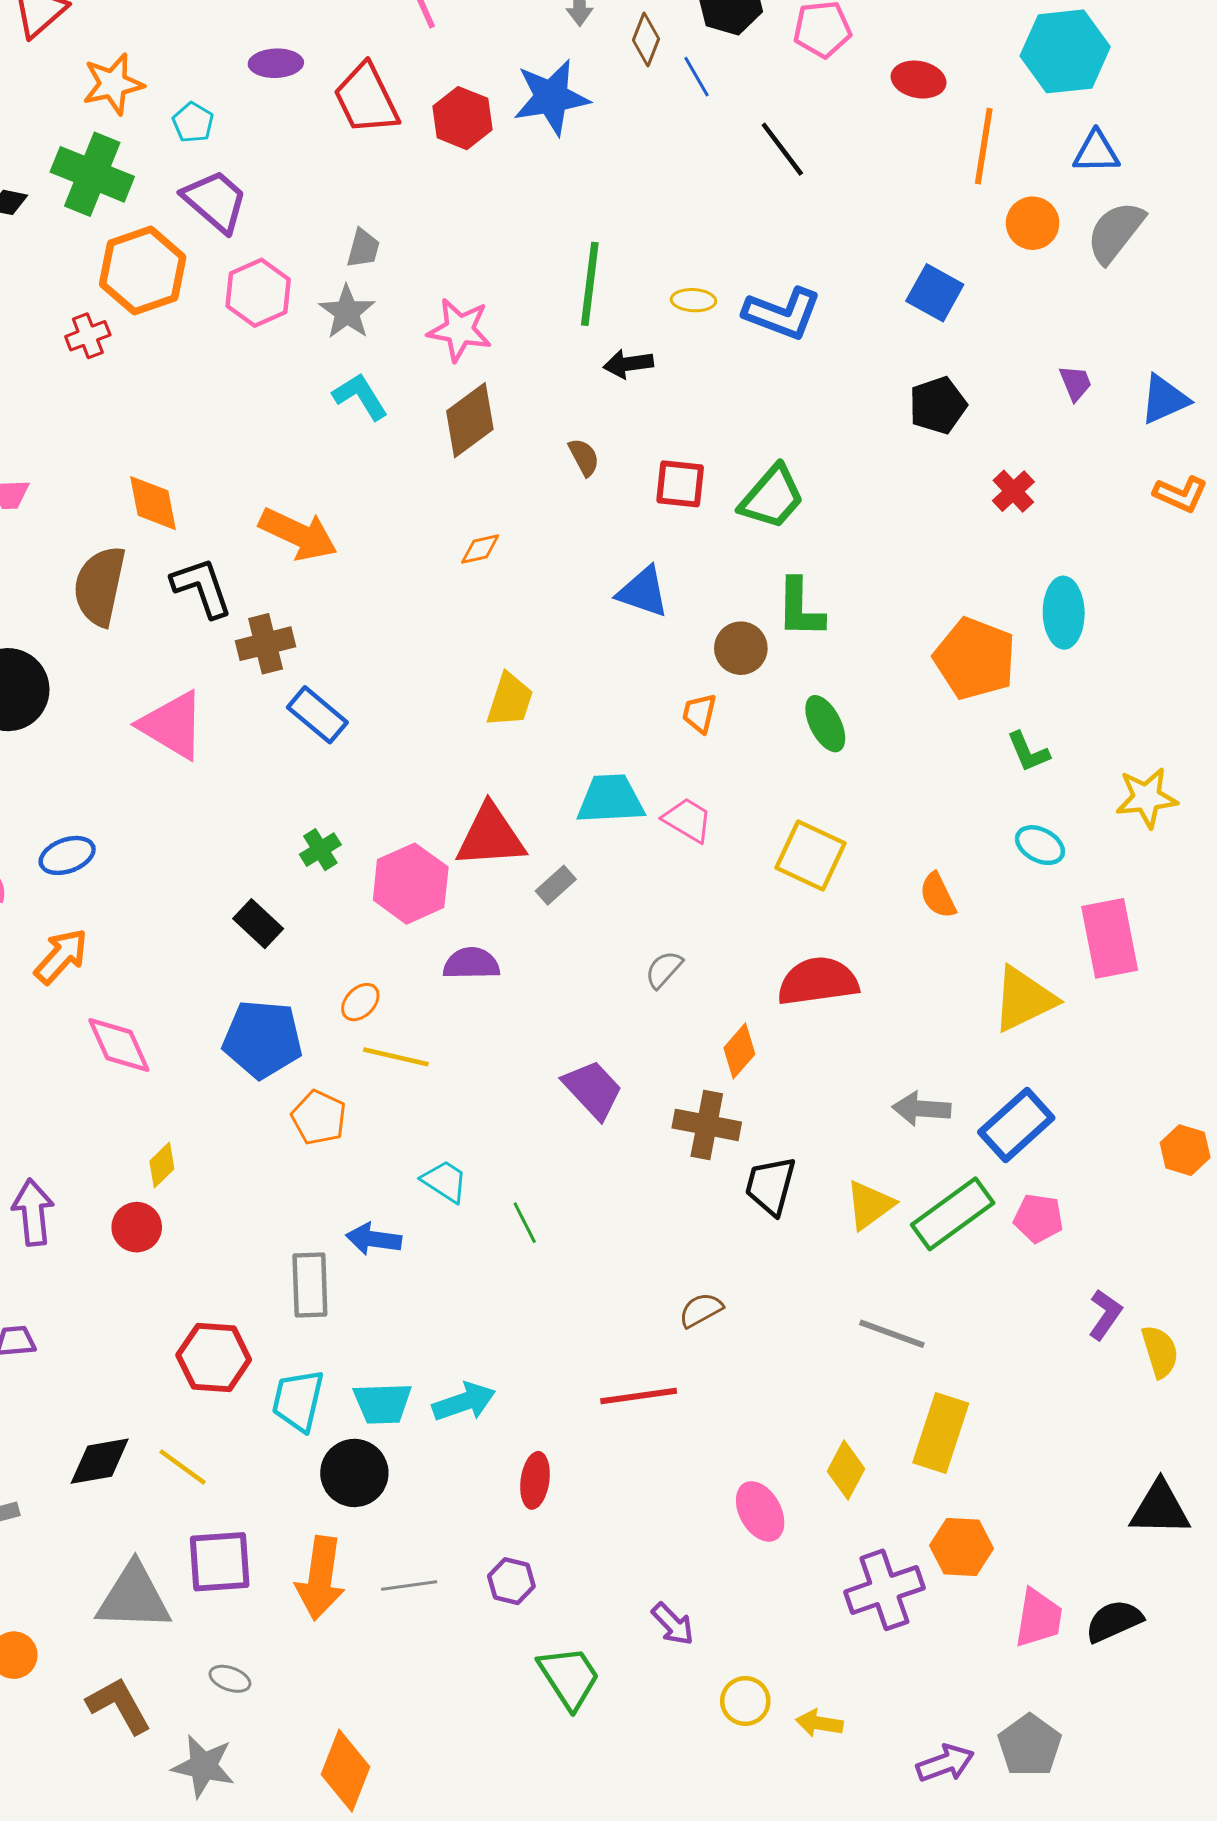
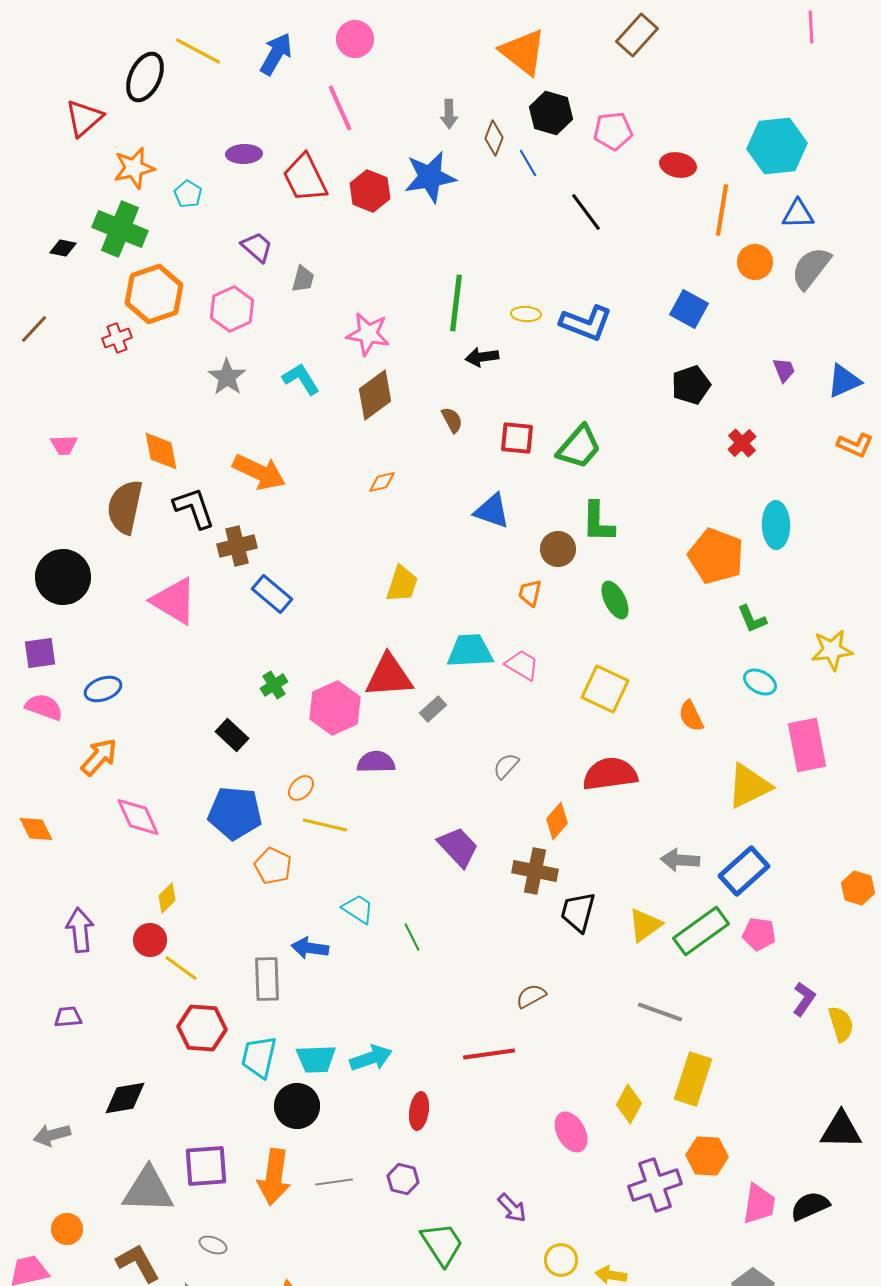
purple trapezoid: (215, 201) -> (257, 247), moved, size x0.7
gray star: (347, 312) -> (227, 377), moved
yellow line: (183, 1467) -> (181, 968), moved

